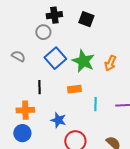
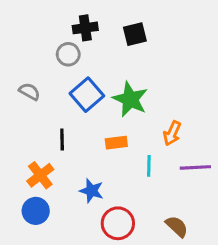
black square: (86, 19) -> (135, 34), turned -35
orange arrow: (110, 63) -> (172, 133), moved
orange cross: (25, 110) -> (40, 175), turned -36

